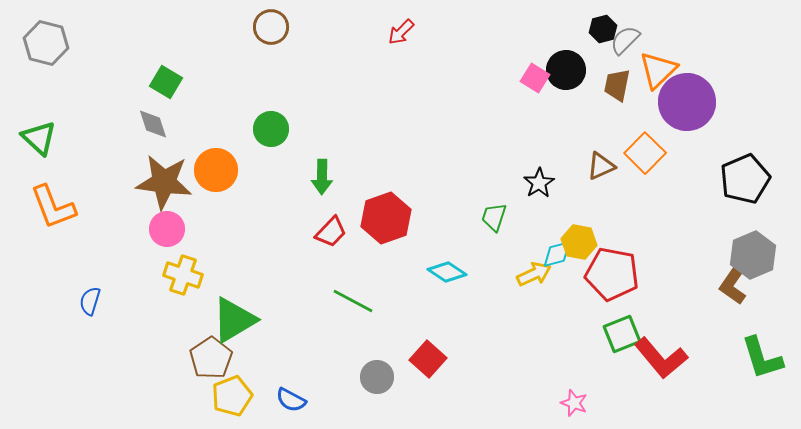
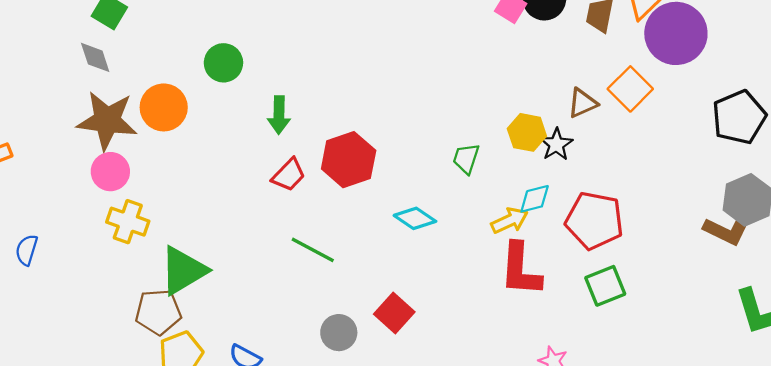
black star: (539, 183) -> (556, 144), moved
yellow hexagon: (579, 242) -> (527, 132), moved
brown L-shape: (734, 283) -> (727, 230), turned -99
brown pentagon: (211, 358) -> (158, 312), turned 30
red L-shape: (661, 358) -> (520, 269), moved, turned 44

